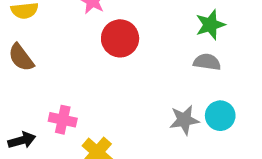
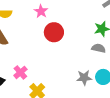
pink cross: (63, 120) -> (20, 72), turned 32

